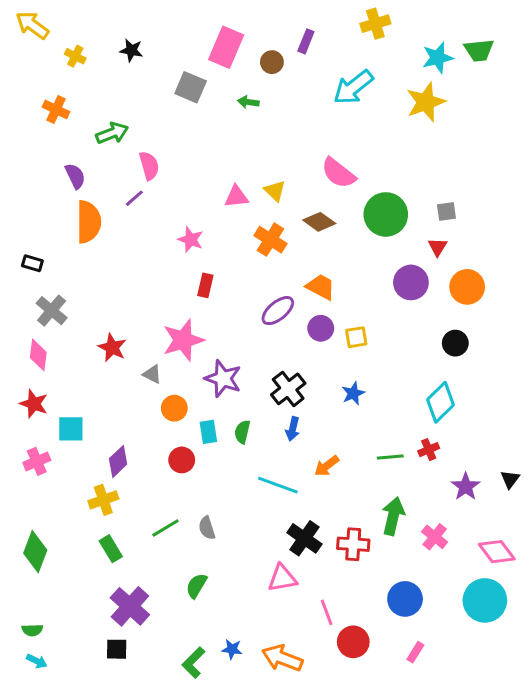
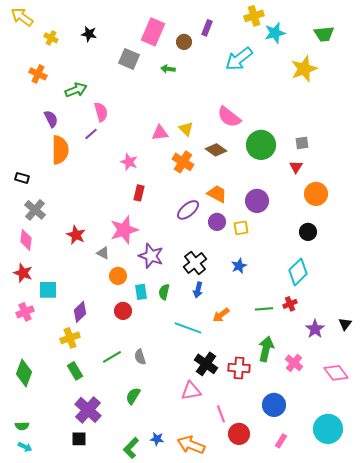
cyan star: (438, 58) -> (275, 33), moved
yellow star: (426, 102) -> (304, 69), moved
purple circle: (411, 282) -> (257, 201), moved
cyan circle: (485, 600) -> (328, 429), moved

